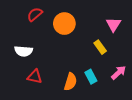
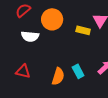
yellow rectangle: (100, 47) -> (83, 30), moved, turned -40
white semicircle: (24, 51) -> (30, 36), moved

